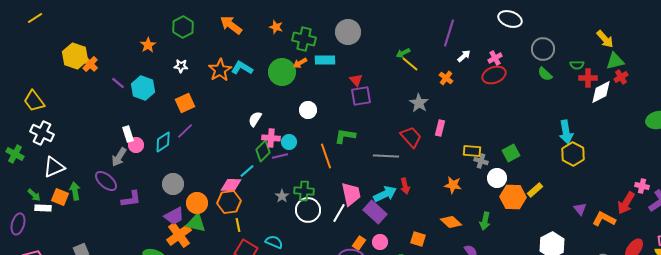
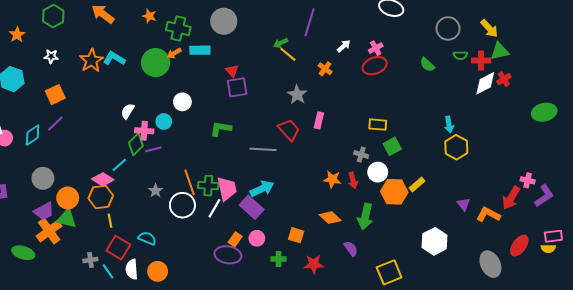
purple line: (449, 33) -> (310, 22), moved
gray circle: (543, 49) -> (448, 28), moved
red cross: (621, 77) -> (504, 79), moved
red cross: (588, 78) -> (481, 61), moved
cyan arrow: (566, 132) -> (449, 125), size x0.7
cyan circle: (289, 142) -> (164, 121), moved
yellow rectangle: (472, 151) -> (378, 125), moved
orange line: (326, 156) -> (190, 182), moved
pink diamond: (231, 185) -> (103, 179), turned 30
red arrow: (405, 186) -> (353, 180), moved
green cross: (304, 191) -> (208, 186), moved
green arrow: (485, 221) -> (365, 217), size x1.4

